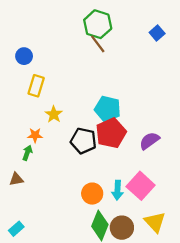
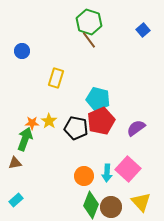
yellow rectangle: (36, 86) -> (56, 78), moved
yellow star: (54, 114) -> (49, 121), moved
green arrow: (27, 153) -> (25, 139), size x1.6
cyan rectangle: (16, 229) -> (16, 200), moved

